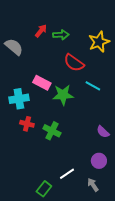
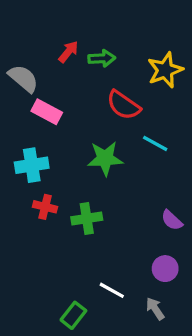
pink rectangle: (42, 83) -> (47, 112), moved
green cross: (52, 131) -> (87, 219), turned -36
white line: (67, 174) -> (112, 290), turned 63

